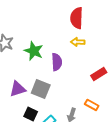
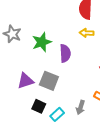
green star: (34, 51) -> (42, 42), turned 30

